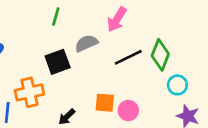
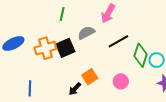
green diamond: (160, 55) -> (141, 55), moved
orange cross: (29, 92) -> (45, 48), moved
orange square: (105, 103) -> (90, 77), moved, turned -35

